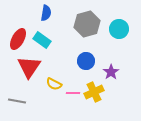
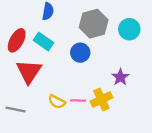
blue circle: (86, 61) -> (80, 53), moved
yellow semicircle: (54, 84) -> (57, 102), moved

